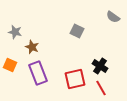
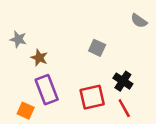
gray square: (77, 31) -> (97, 48), moved
orange square: (10, 65) -> (26, 111), moved

